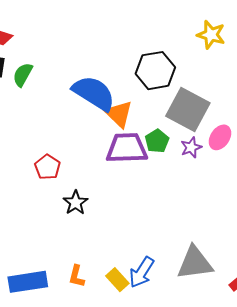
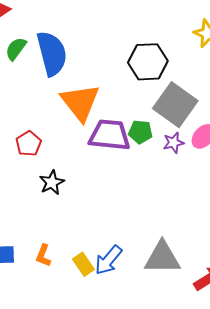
blue semicircle: (94, 93) -> (52, 53), moved, turned 36
orange triangle: (119, 114) -> (80, 102), moved, size x1.4
green pentagon: (157, 141) -> (140, 132), turned 30

